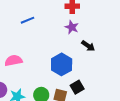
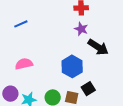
blue line: (28, 20) -> (21, 24), moved
black arrow: (88, 46) -> (98, 47), size x1.5

